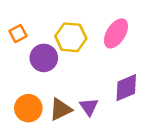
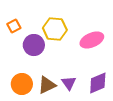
pink ellipse: (116, 33) -> (92, 40), moved, turned 35
purple diamond: (126, 88) -> (98, 83), moved

